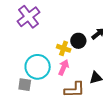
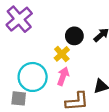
black circle: (78, 41) -> (74, 36), moved
yellow cross: (64, 48) -> (62, 54), turned 32

